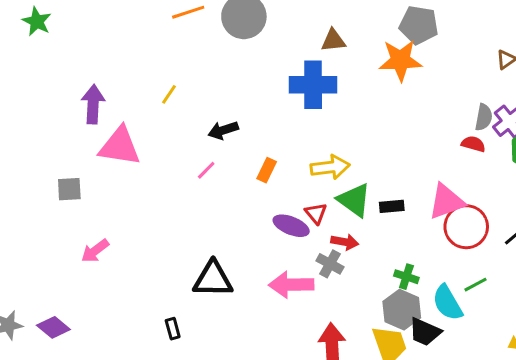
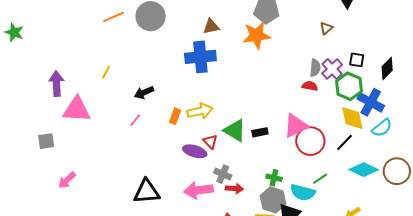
yellow arrow: (330, 167) -> (200, 111), moved
red arrow: (345, 242) -> (234, 189), moved
cyan semicircle: (447, 303) -> (303, 192), turned -40

